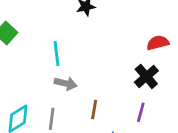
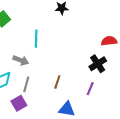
gray arrow: (66, 83) -> (21, 60), moved

